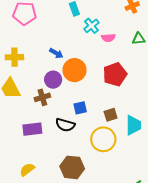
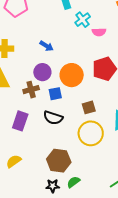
orange circle: (74, 70) -> (72, 75), moved
blue square: (80, 108) -> (55, 94), moved
brown square: (111, 115) -> (89, 107), moved
purple rectangle: (32, 129) -> (20, 121), turned -66

